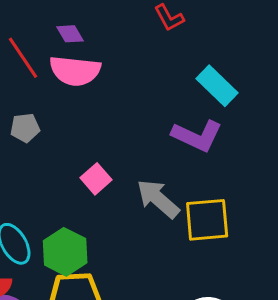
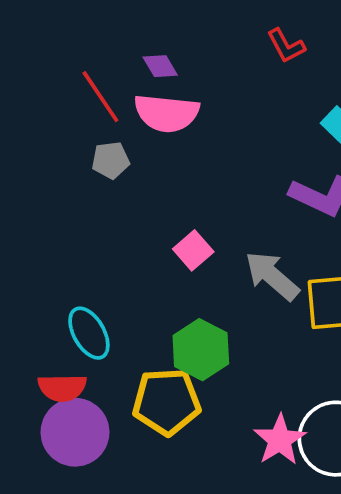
gray pentagon: (25, 128) -> (111, 160), moved
green hexagon: (65, 252) -> (201, 350), moved

